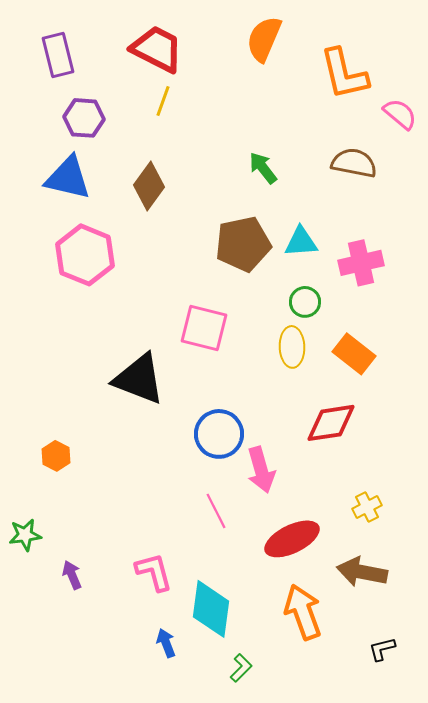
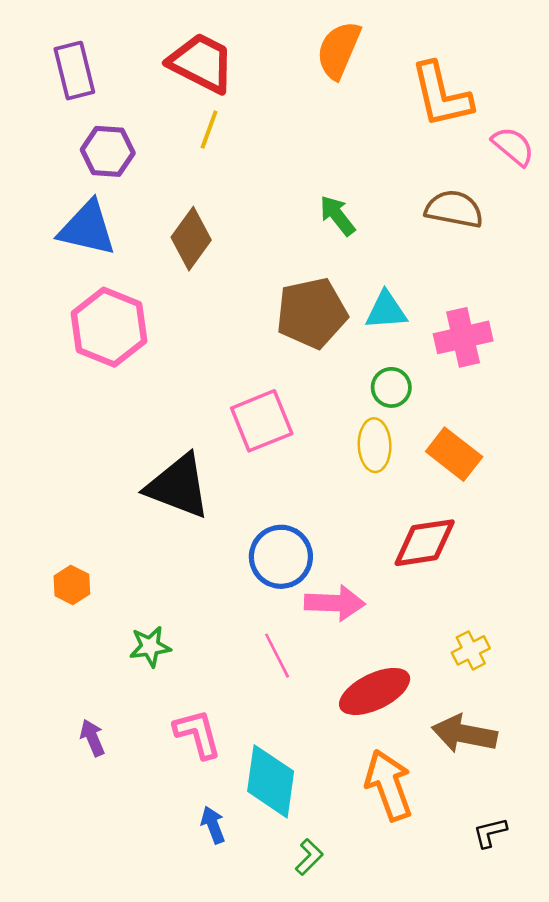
pink square: (204, 328) -> (262, 421), turned -36
pink arrow: (261, 470) -> (335, 603), turned -72
green star: (25, 535) -> (150, 647), moved

